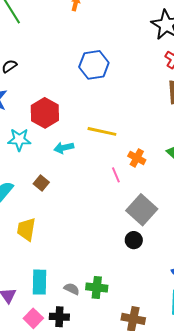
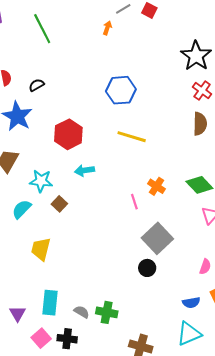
yellow line: (102, 131) -> (132, 137), moved
cyan star: (19, 140) -> (41, 181), moved

